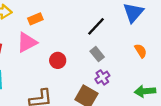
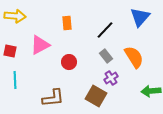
orange rectangle: (35, 19) -> (67, 23), moved, turned -72
orange semicircle: (141, 51) -> (134, 57), moved, size x1.6

